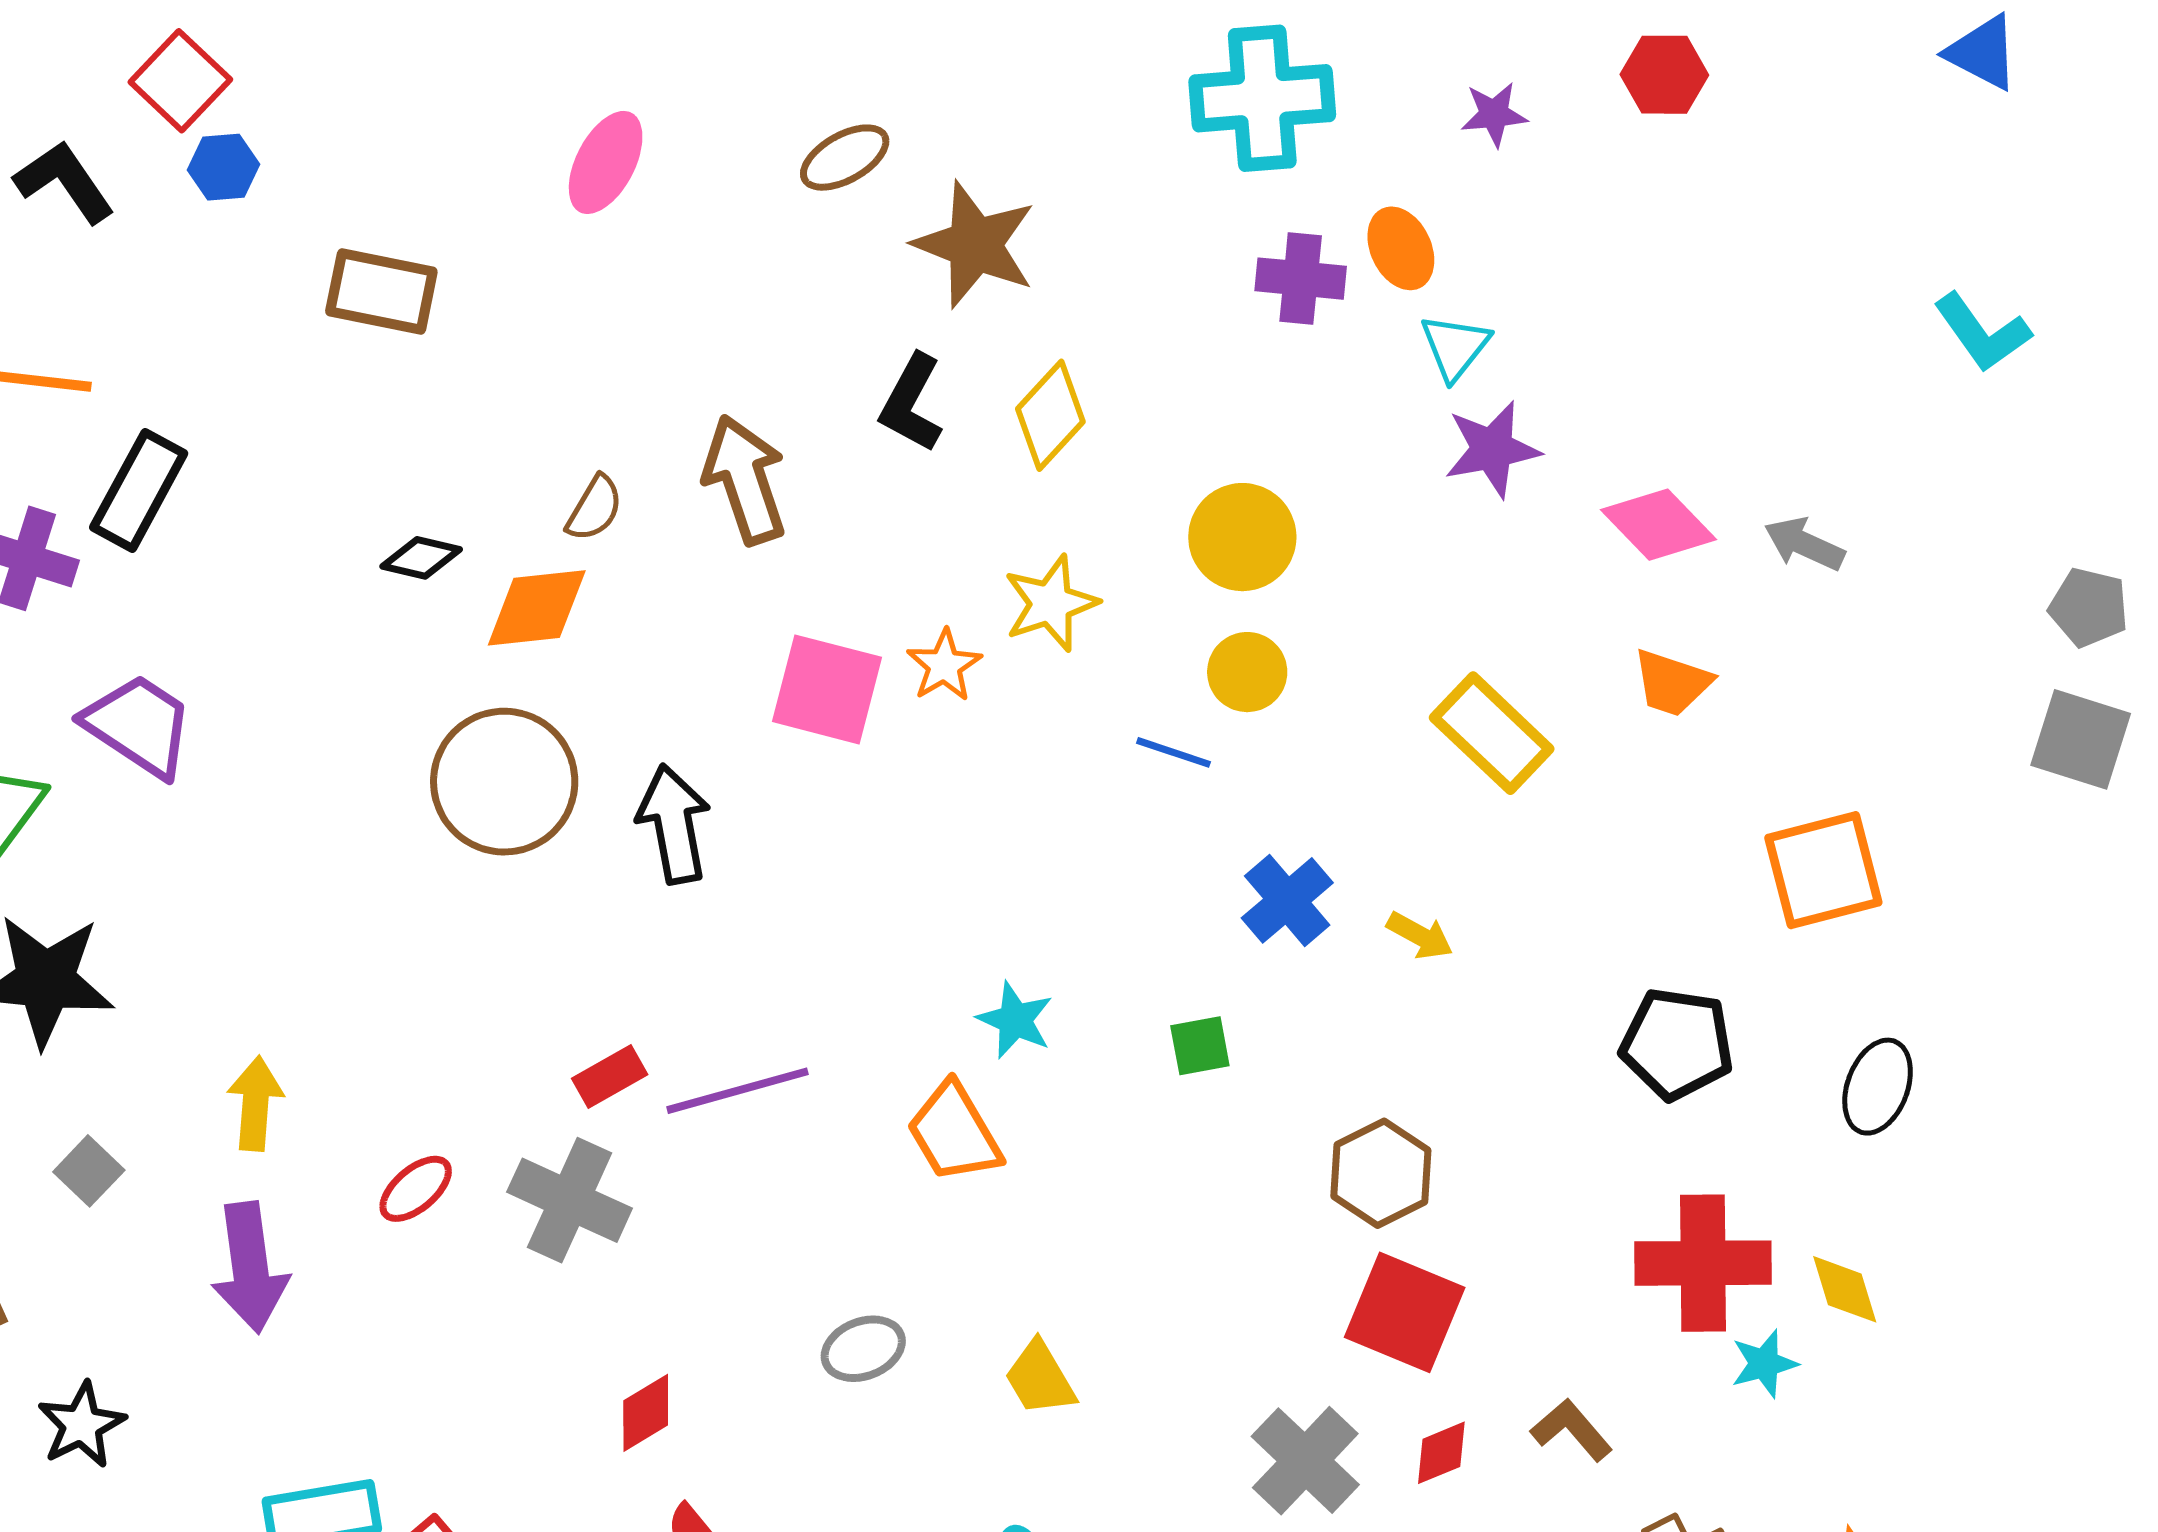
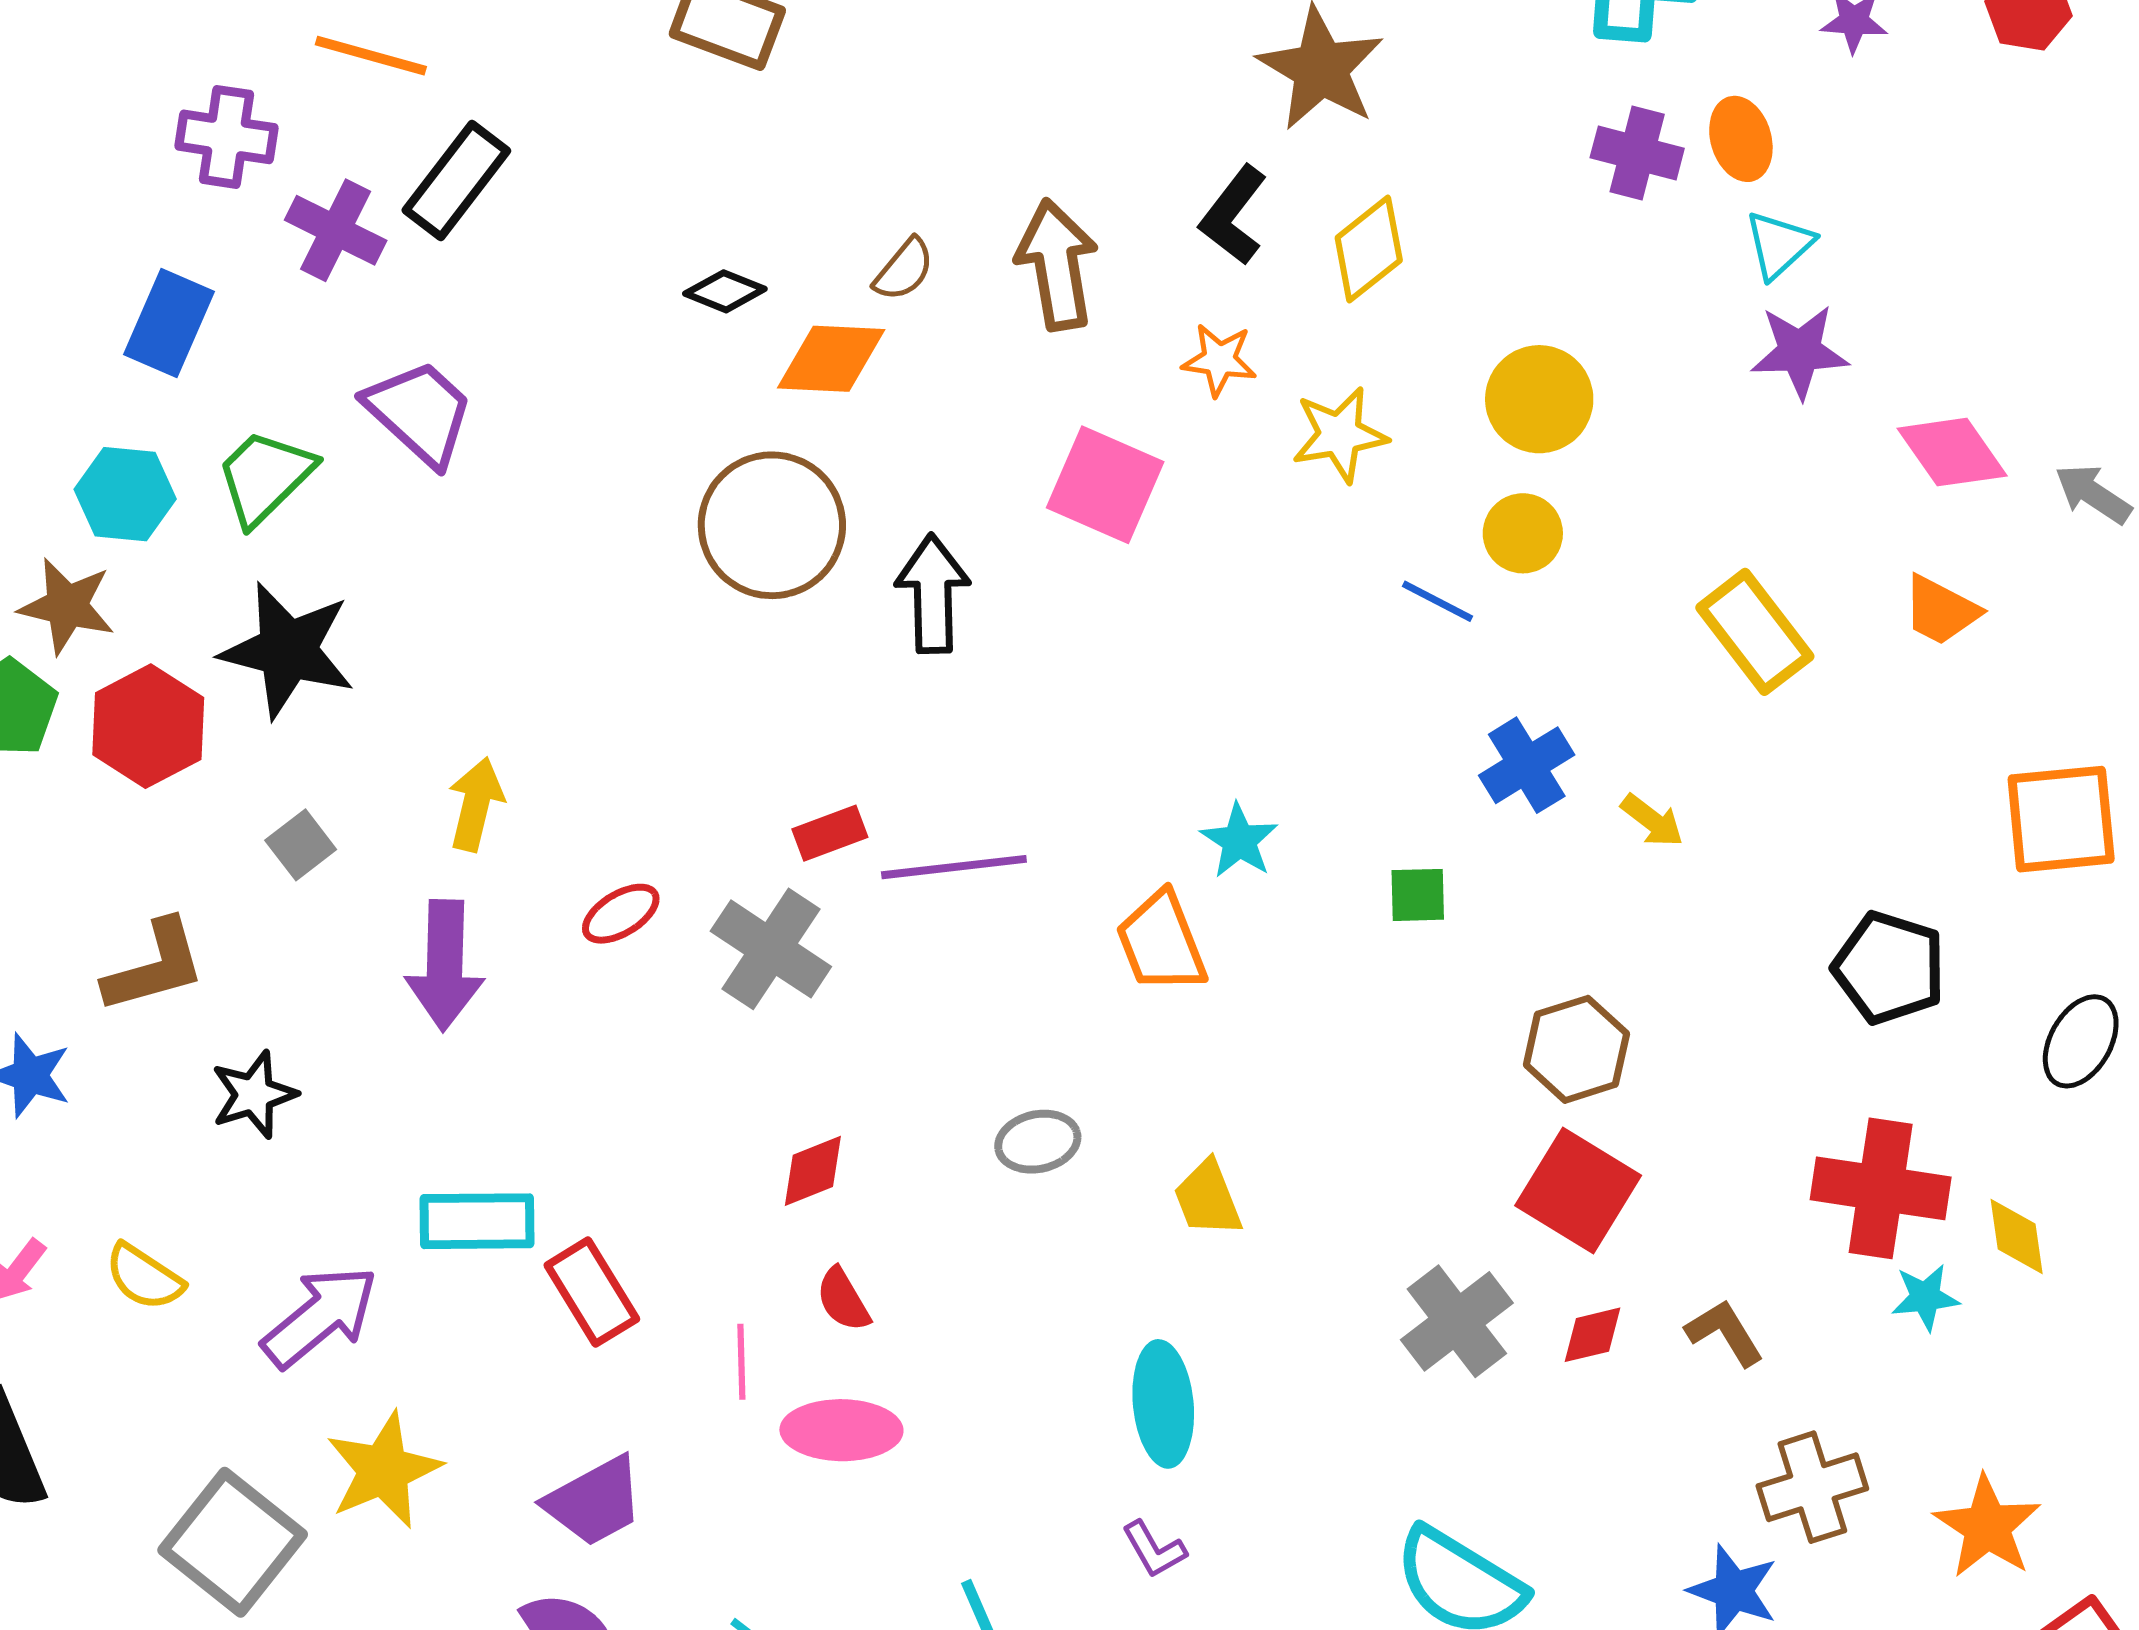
orange star: (944, 665) -> (1219, 360), moved, turned 30

